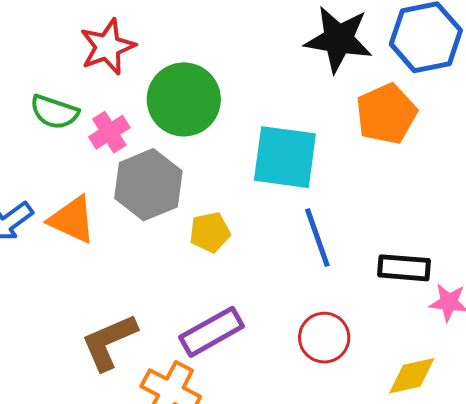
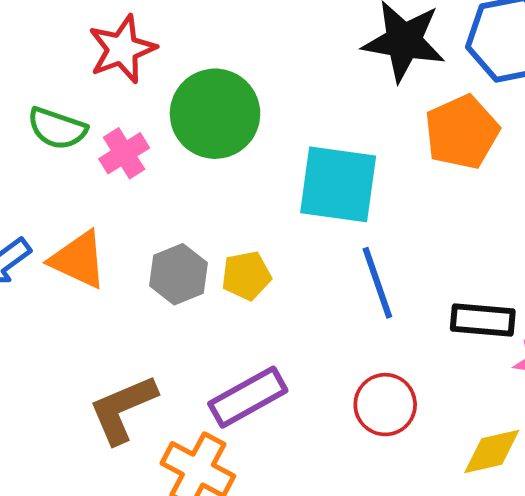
gray hexagon: (148, 185) -> (179, 274), moved, size x0.7

